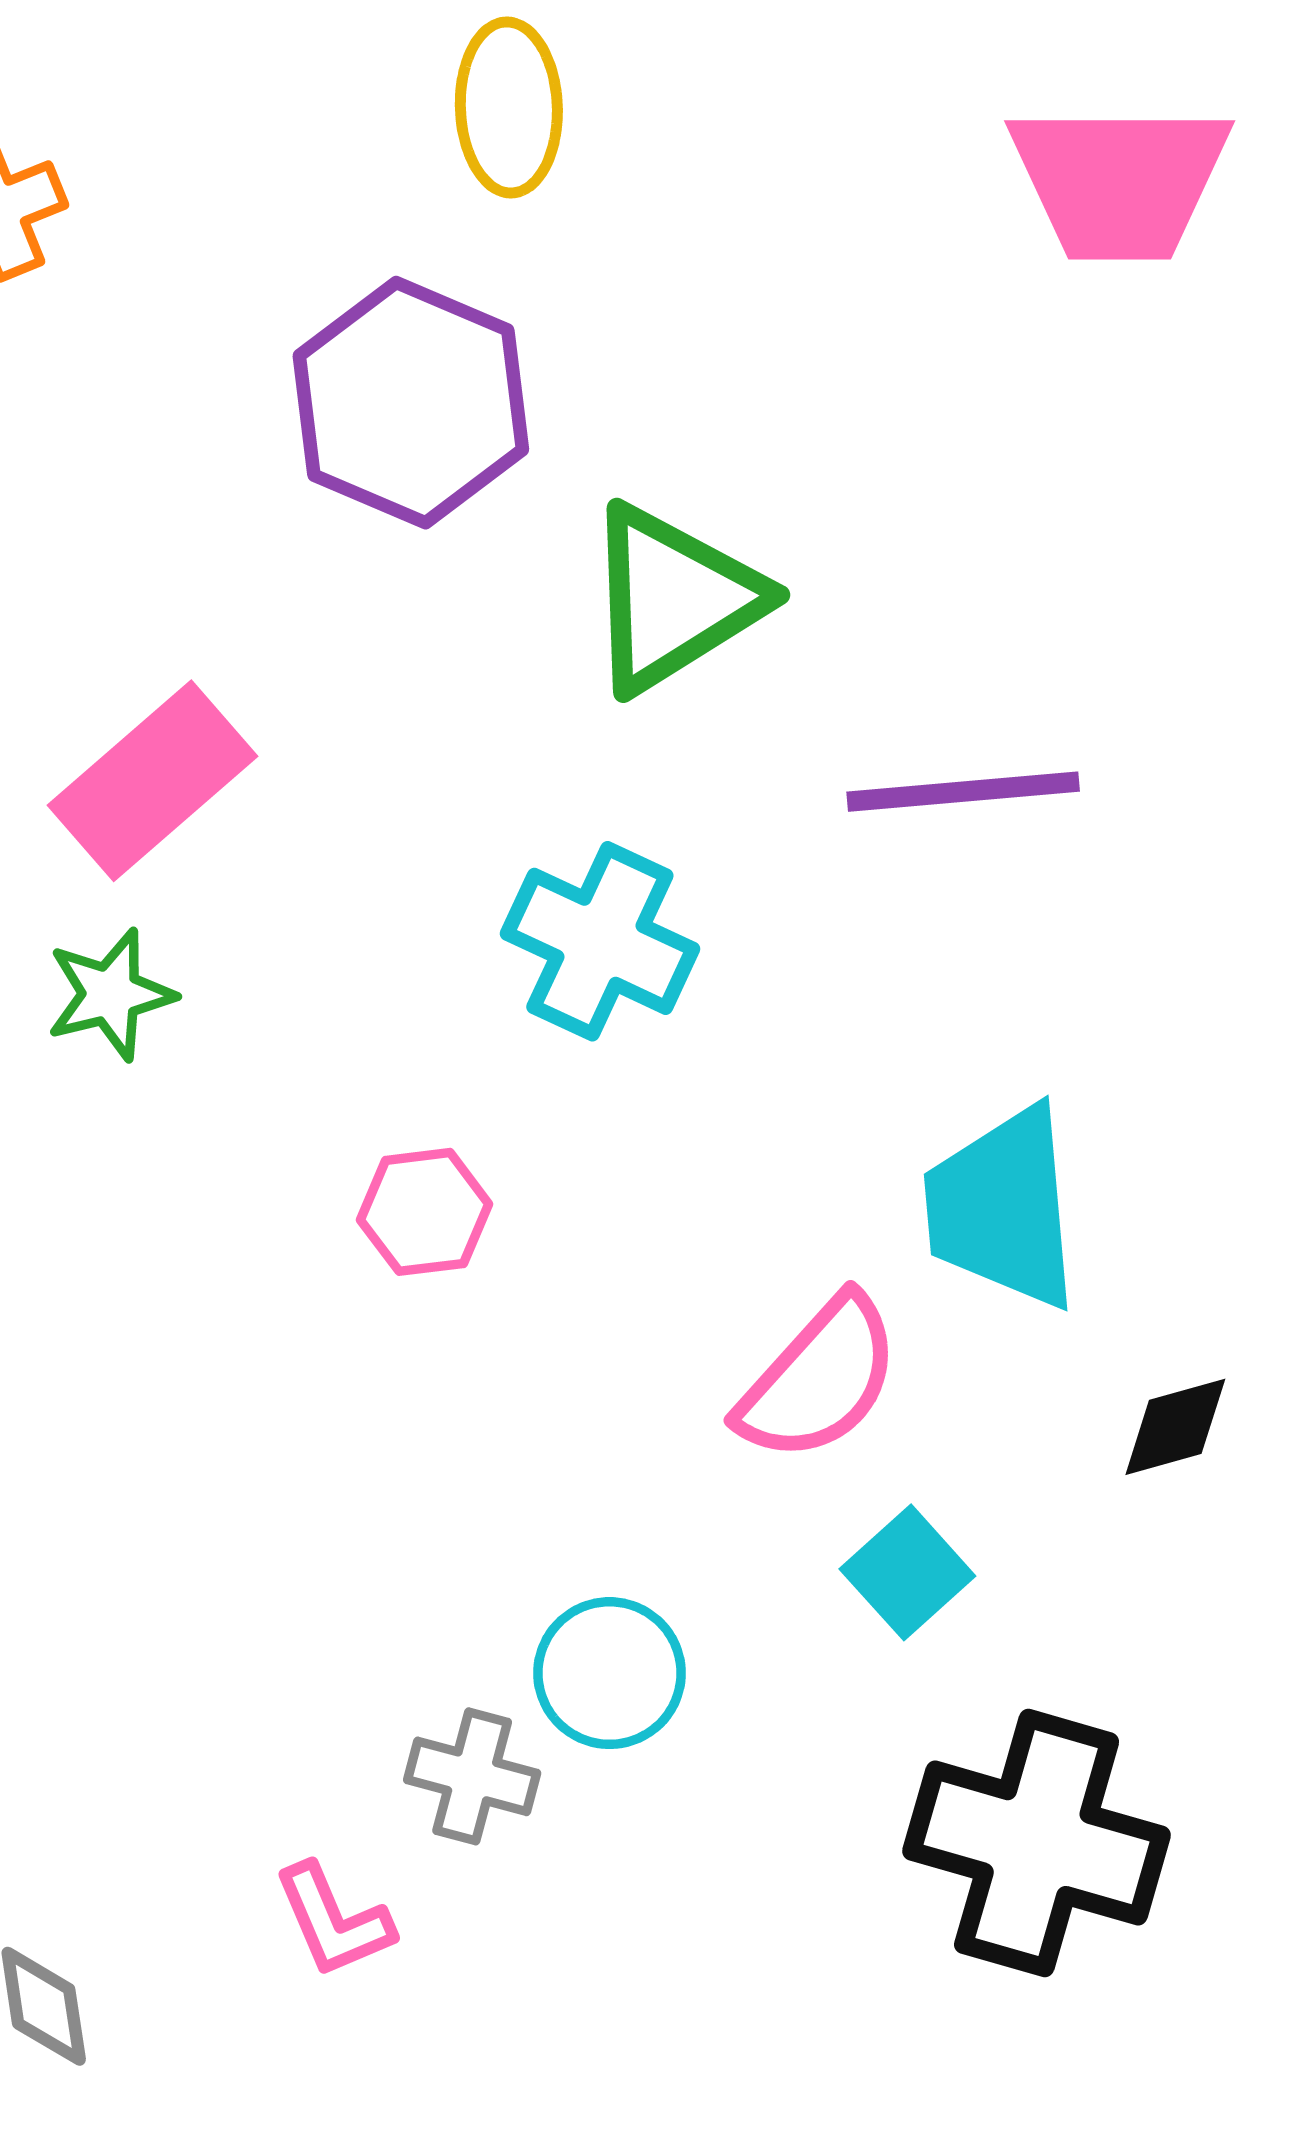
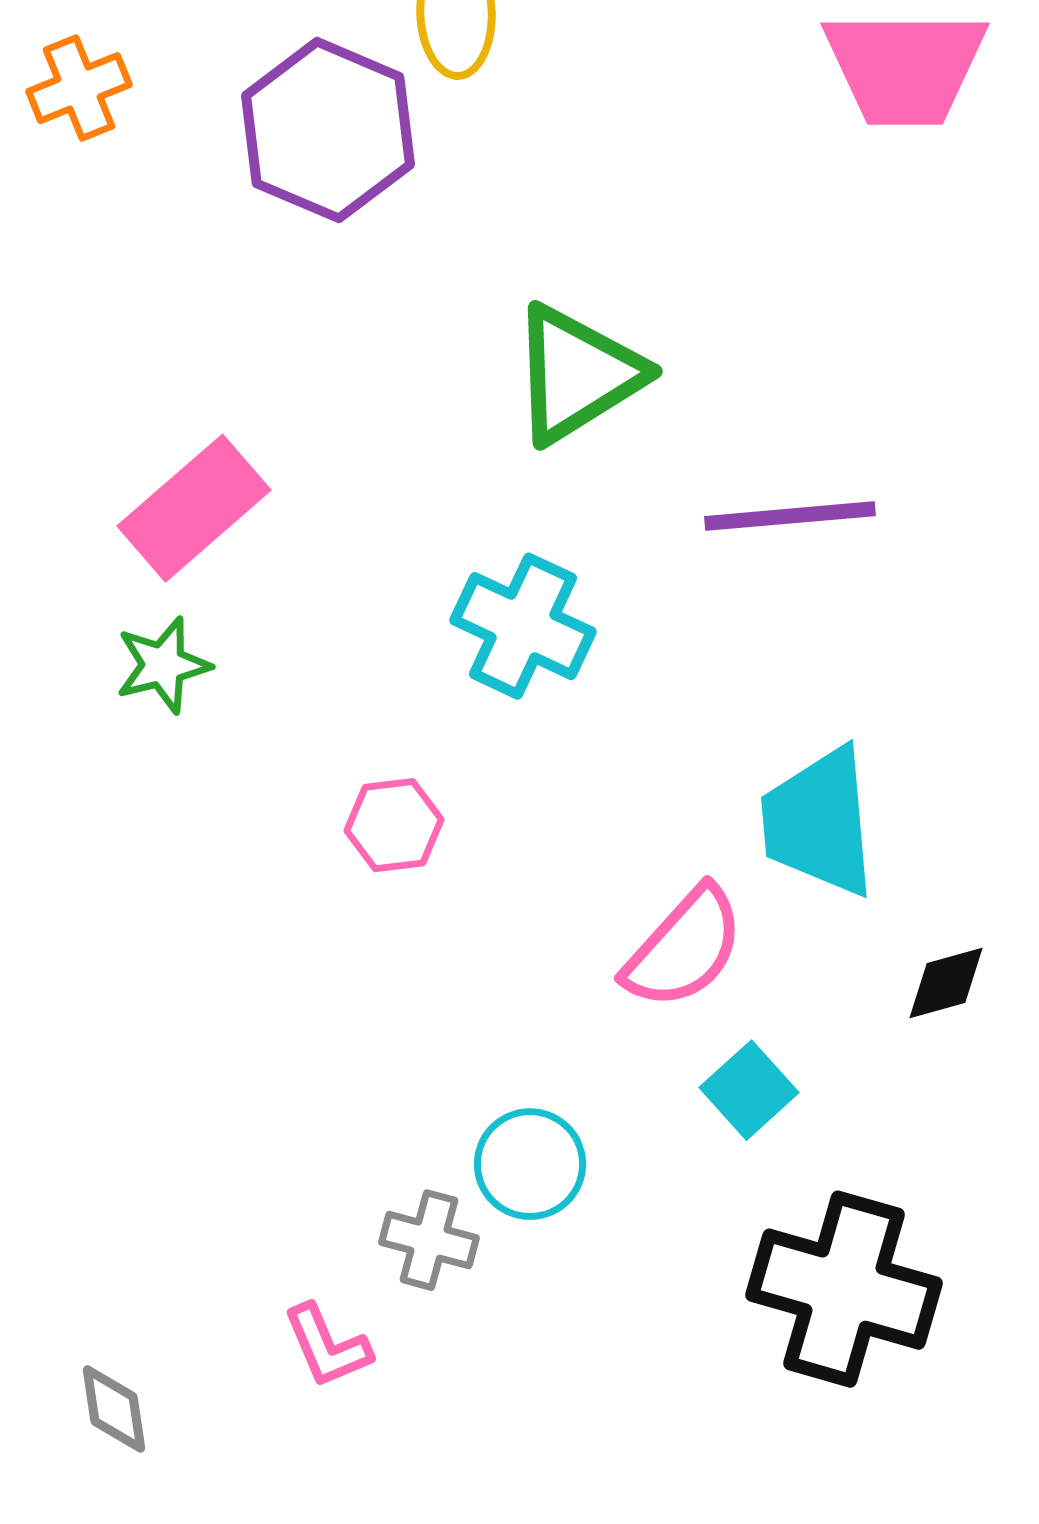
purple hexagon: (411, 403) -> (328, 130), moved

